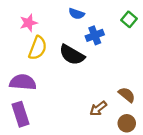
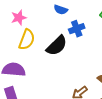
black semicircle: (72, 55) -> (57, 46), turned -75

